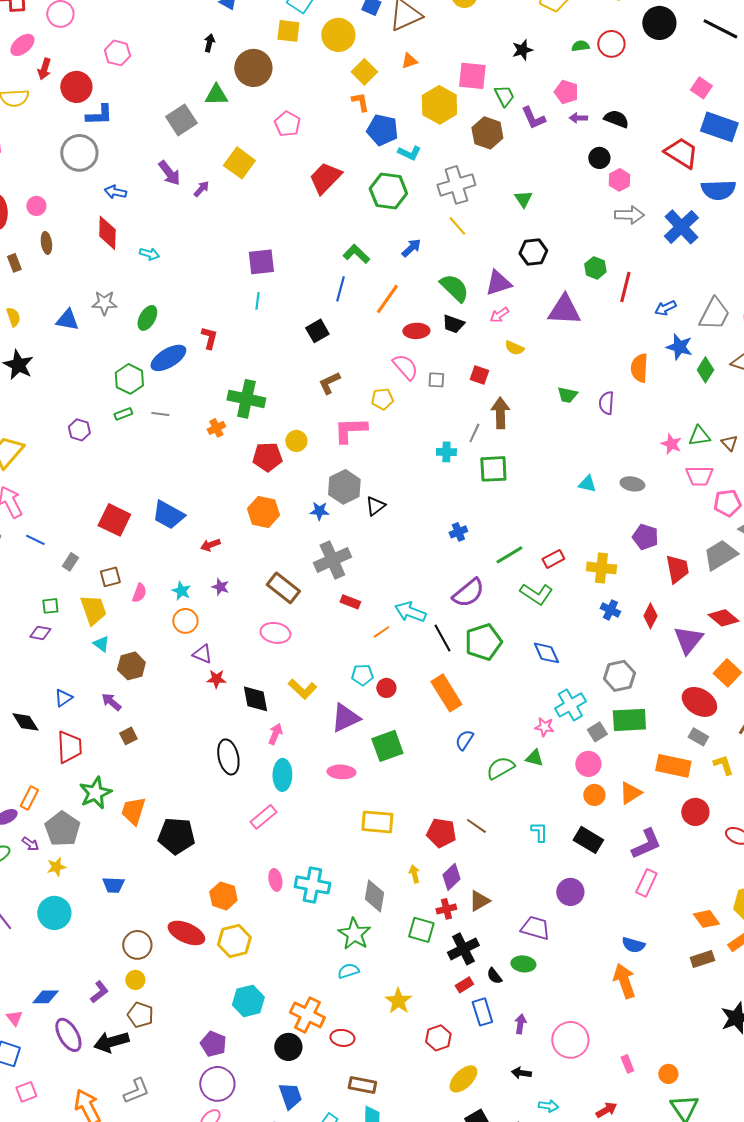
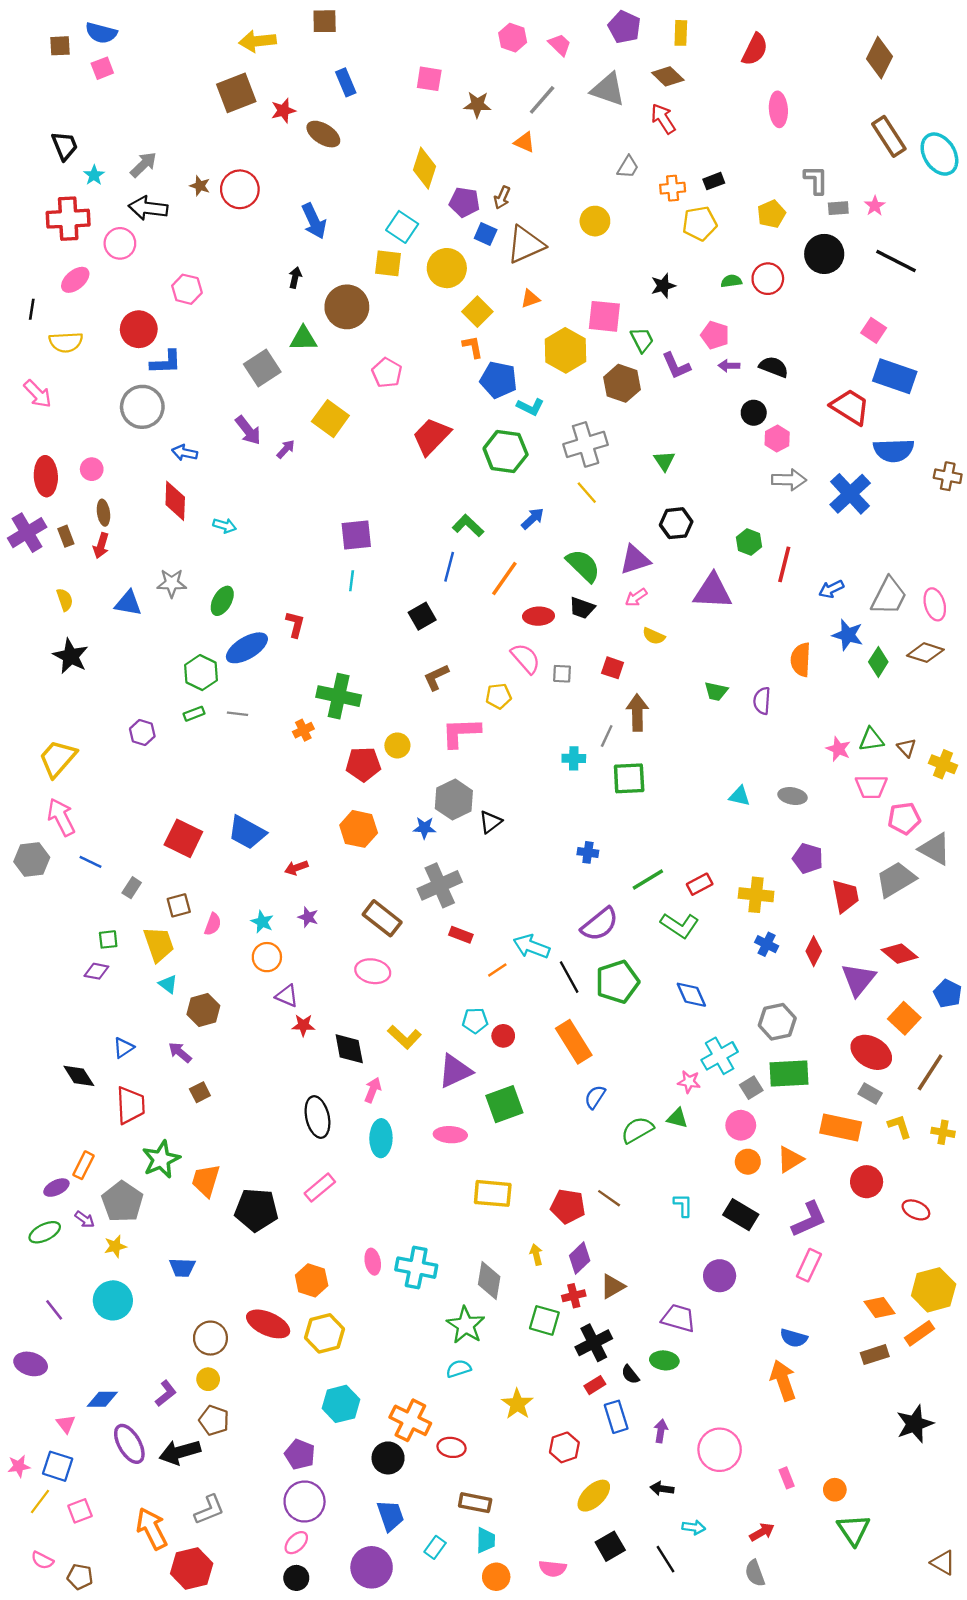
red arrow: (44, 69) -> (101, 546), moved
blue cross: (458, 532) -> (588, 852), turned 30
pink rectangle: (263, 817) -> (320, 1188), moved

